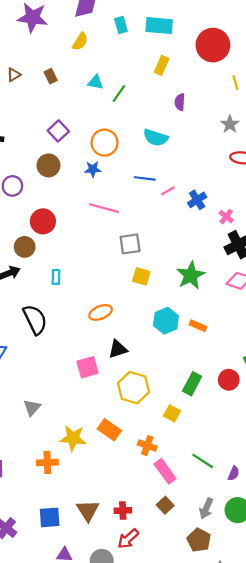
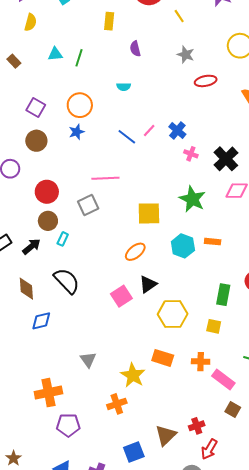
cyan semicircle: (156, 138) -> (124, 87), size x0.6
blue line: (145, 178) -> (127, 137), moved, turned 48
pink line: (104, 208) -> (105, 178), moved
pink cross: (226, 217) -> (191, 154), moved
gray square: (130, 244) -> (88, 205), moved
brown circle: (25, 247) -> (48, 221), moved
yellow square: (141, 276) -> (149, 213), size x1.4
cyan rectangle: (56, 277) -> (63, 239), moved, turned 40
orange ellipse: (101, 312) -> (135, 252), moved
pink square: (88, 367) -> (121, 296), moved
yellow star: (73, 438) -> (133, 375), turned -30
brown triangle: (88, 510) -> (166, 435), turned 35

